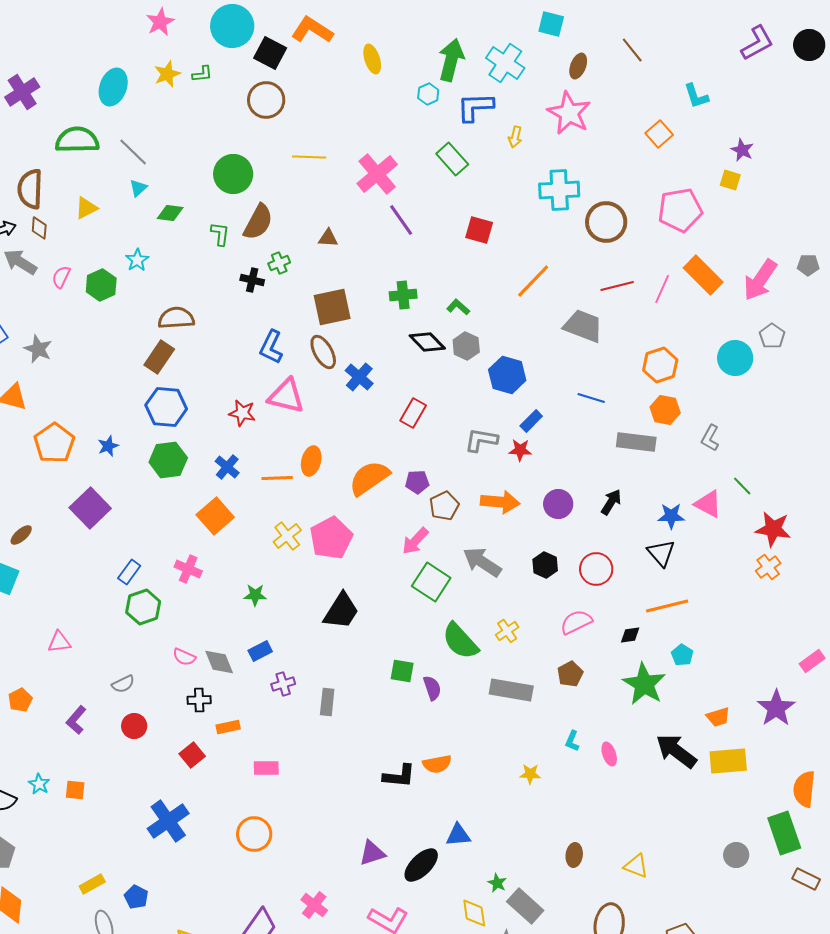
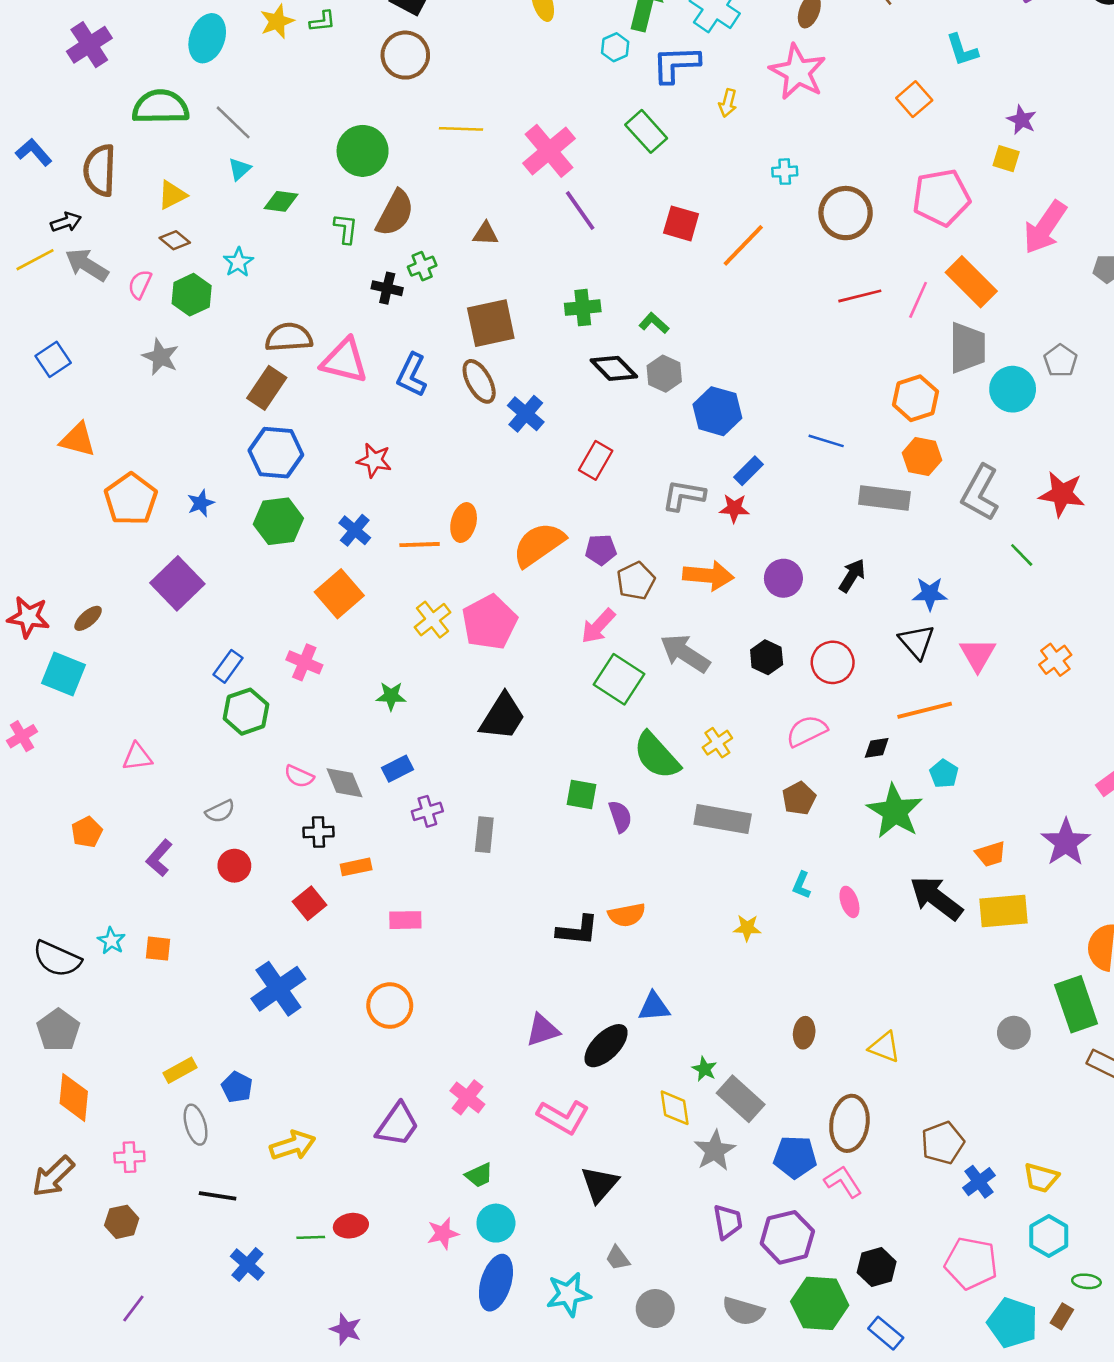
cyan cross: (559, 190) -> (785, 172), size x0.5
brown diamond: (39, 228) -> (175, 240), moved, turned -55
pink arrow: (760, 280) -> (1045, 227), moved
orange line: (533, 281) -> (743, 245), moved
gray trapezoid: (583, 326) -> (967, 348), moved, turned 69
gray star: (38, 349) -> (161, 357), moved
pink triangle: (286, 396) -> (344, 361), moved
gray L-shape: (710, 438) -> (980, 493), size x1.6
pink triangle: (708, 504) -> (978, 655), moved, turned 32
red star: (773, 529) -> (1062, 494), moved

